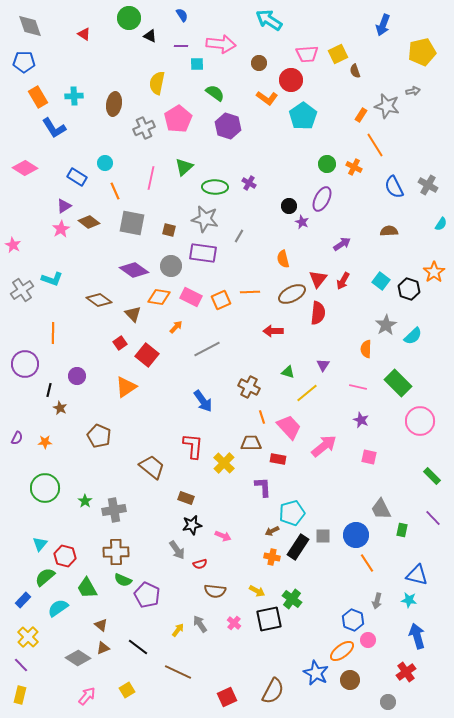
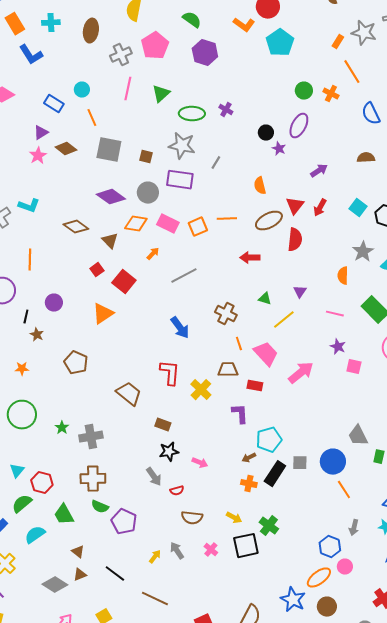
pink line: (151, 178) -> (128, 89), moved
pink square: (369, 457) -> (354, 367), moved

